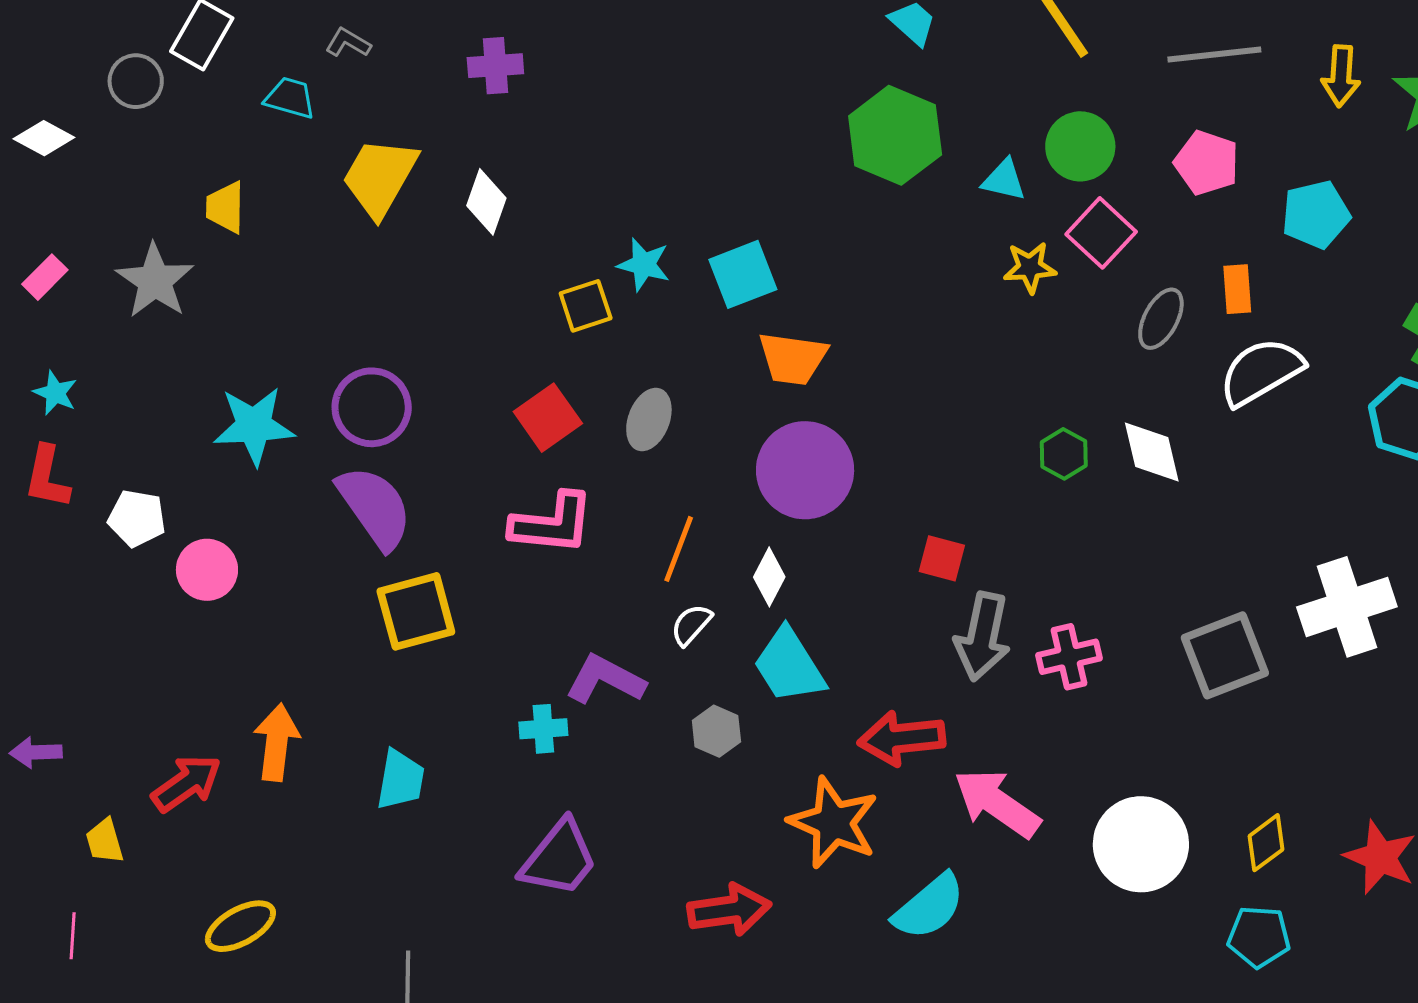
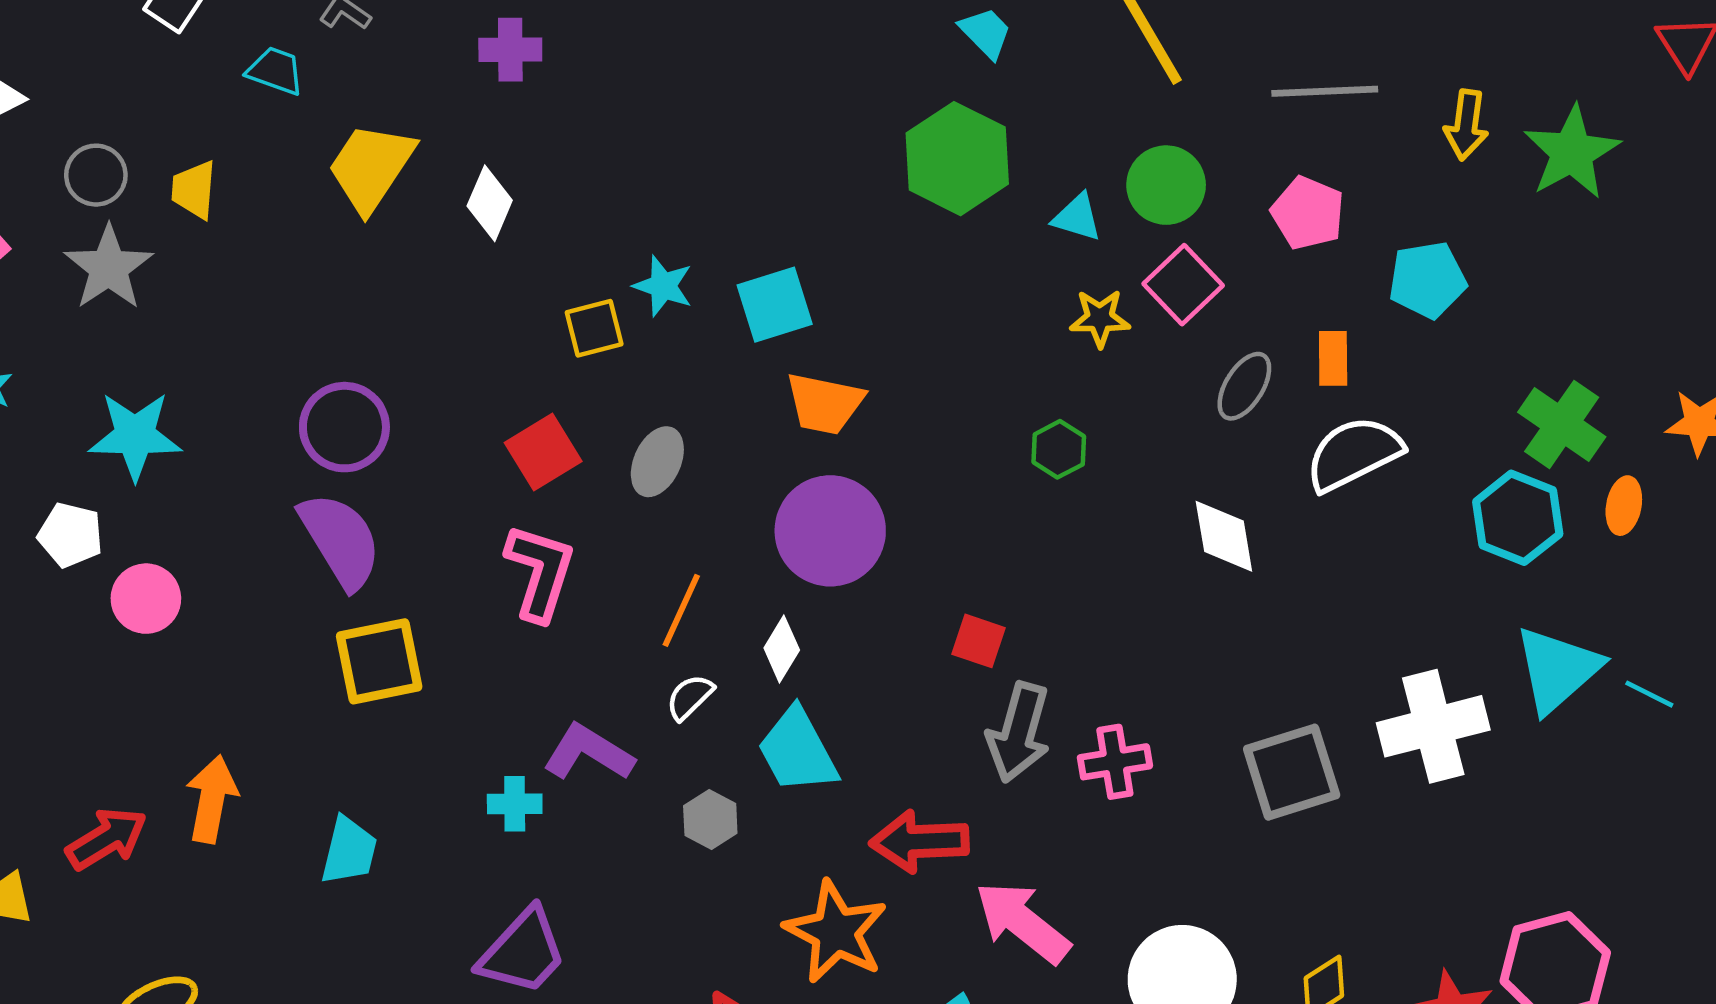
gray circle: (136, 81) -> (96, 175), moved
cyan star: (254, 426) -> (135, 436), moved
green hexagon: (1064, 454) -> (1059, 449), moved
pink L-shape: (552, 524) -> (540, 572), turned -82

